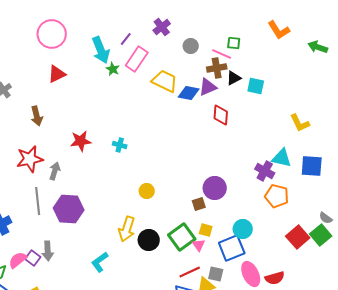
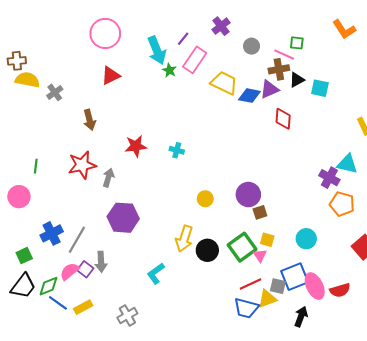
purple circle: (215, 188) -> (248, 195), moved
gray line: (38, 201) -> (77, 240), moved, turned 36
blue square: (232, 248) -> (295, 277), moved

